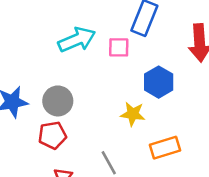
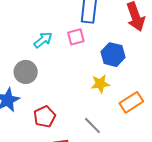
cyan arrow: (77, 40) -> (43, 40), size x0.7
gray circle: (58, 101) -> (26, 72), moved

